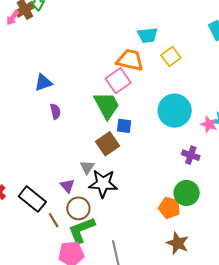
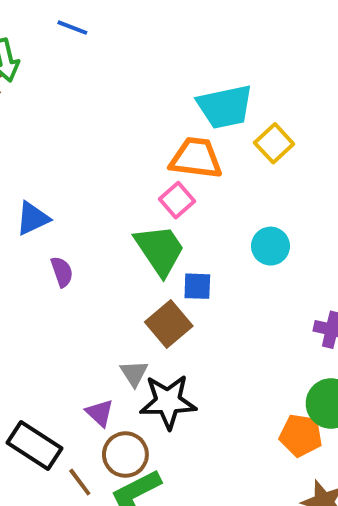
cyan trapezoid: (148, 35) -> (225, 107), size x1.4
pink square: (118, 81) -> (177, 200), size x0.7
cyan circle: (175, 111) -> (271, 246), moved, size x0.6

